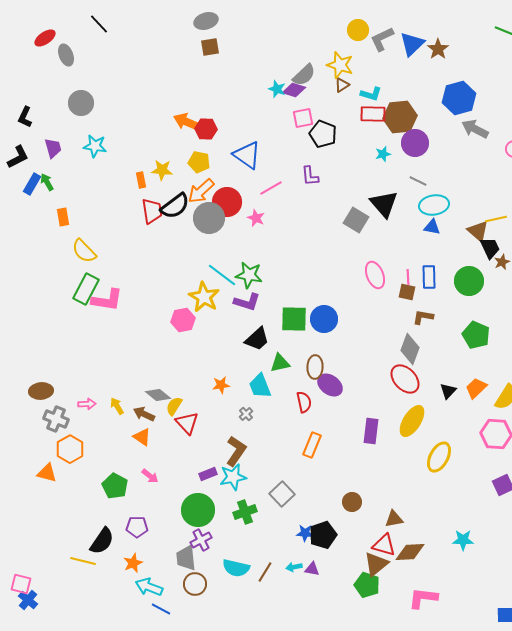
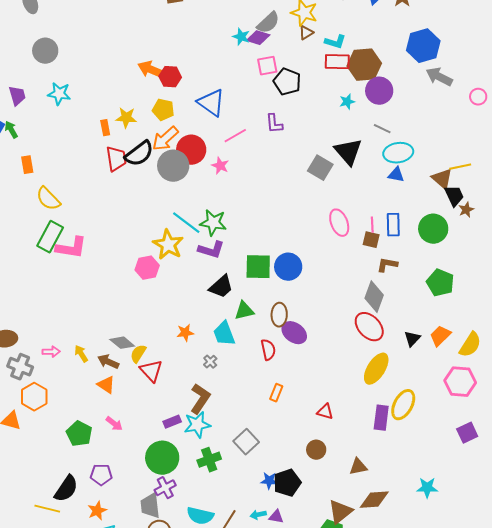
purple rectangle: (371, 431) -> (381, 418), moved
orange rectangle: (312, 445) -> (276, 393), size x0.7
red triangle: (384, 545) -> (325, 412), moved, size x0.7

